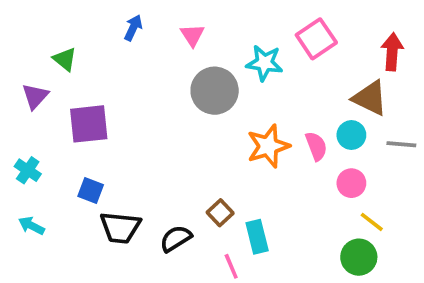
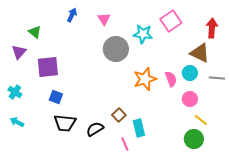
blue square: (91, 191) -> (56, 97), moved

